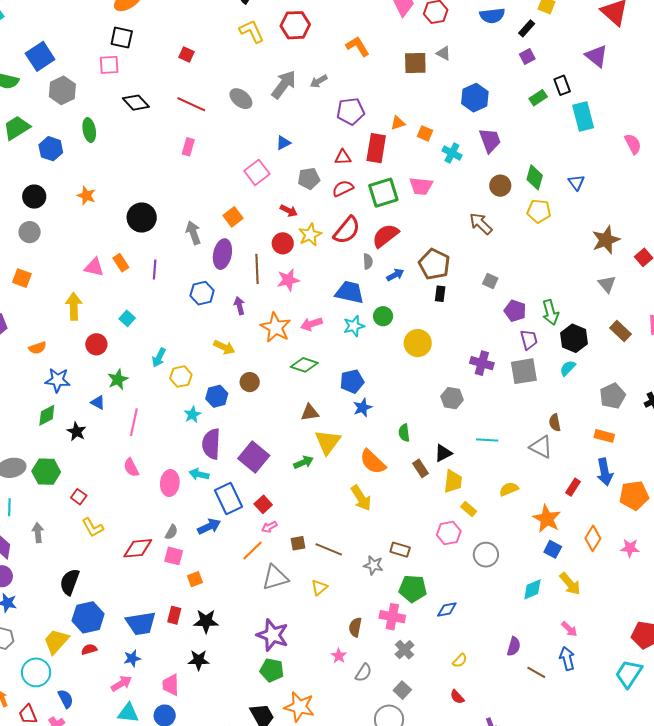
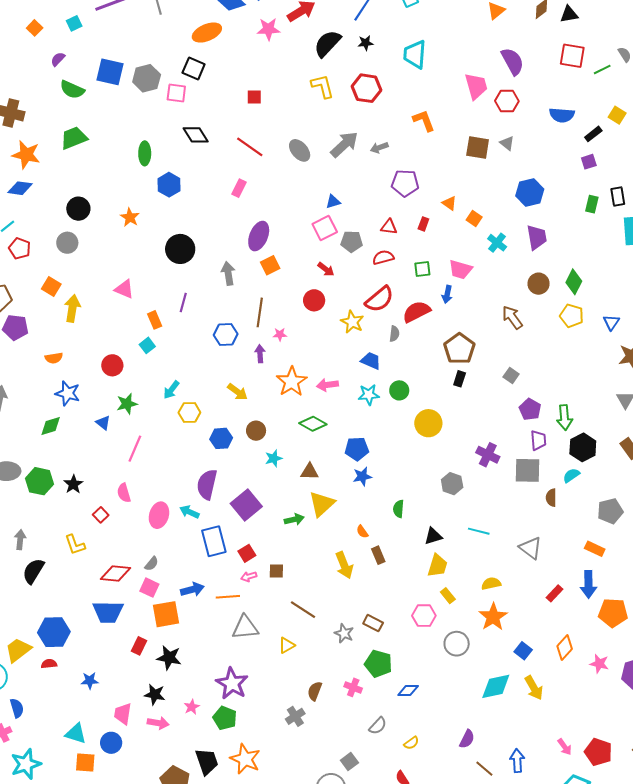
red square: (187, 55) -> (254, 97), turned -35
blue square: (40, 56) -> (110, 72), turned 36
gray hexagon: (62, 90) -> (147, 78), moved
green rectangle: (538, 98) -> (592, 204), turned -54
orange triangle: (398, 123) -> (449, 203), turned 42
red rectangle: (376, 148) -> (423, 224), size x0.5
blue hexagon: (51, 149) -> (169, 185), moved
pink square: (257, 172) -> (325, 228), moved
blue triangle: (576, 182) -> (611, 322), moved
green square: (383, 193) -> (422, 269), size x0.6
yellow star: (310, 235) -> (352, 322), moved, turned -30
purple ellipse: (222, 254) -> (259, 236), moved
orange rectangle: (121, 263) -> (155, 320), moved
brown line: (257, 269) -> (260, 312), moved
blue arrow: (395, 275) -> (447, 294), moved, turned 120
pink star: (288, 280) -> (280, 334), moved, size x0.6
blue trapezoid: (350, 292) -> (371, 361), size x0.7
yellow arrow: (74, 306) -> (72, 308), moved
cyan star: (192, 415) -> (274, 458), moved
brown semicircle: (555, 423) -> (551, 498), moved
black star: (77, 432) -> (73, 484), moved
orange semicircle: (373, 462) -> (362, 532), size x0.5
brown rectangle: (421, 468) -> (378, 555), moved
red square: (79, 497) -> (101, 515), moved
orange star: (547, 519) -> (493, 617), moved
blue arrow: (209, 527) -> (192, 589), moved
brown square: (298, 543) -> (276, 571), moved
orange line: (253, 551) -> (228, 597), turned 30
orange square: (195, 579) -> (166, 614), size x1.8
black semicircle: (70, 582) -> (33, 571), moved
cyan diamond: (532, 589) -> (496, 686), size x1.4
pink cross: (392, 617) -> (353, 687), size x0.7
blue trapezoid: (141, 623) -> (108, 612), moved
pink arrow: (569, 629) -> (565, 747), moved
gray cross: (405, 650) -> (295, 716), moved
pink star: (339, 656) -> (192, 707), moved
gray semicircle: (363, 673) -> (378, 726), moved
pink arrow: (121, 683) -> (158, 723), moved, turned 30

